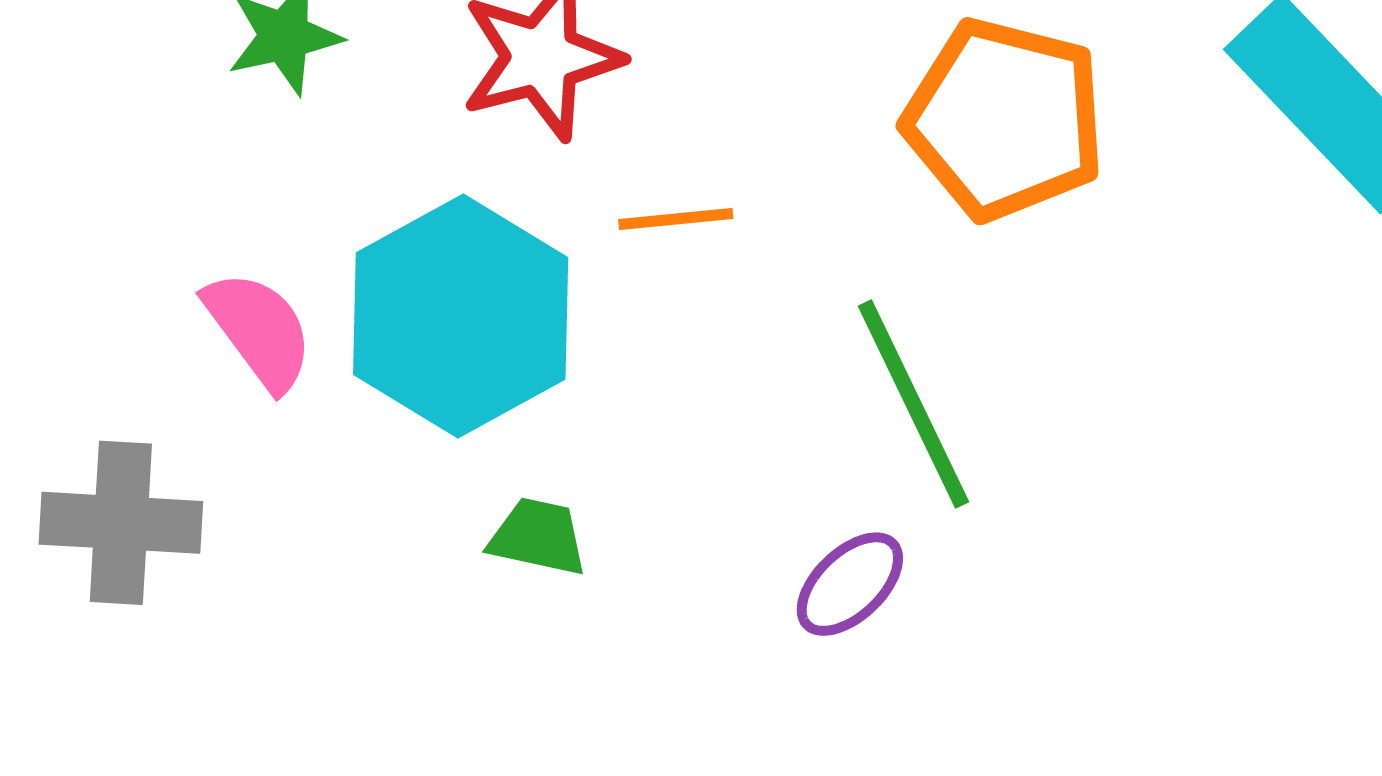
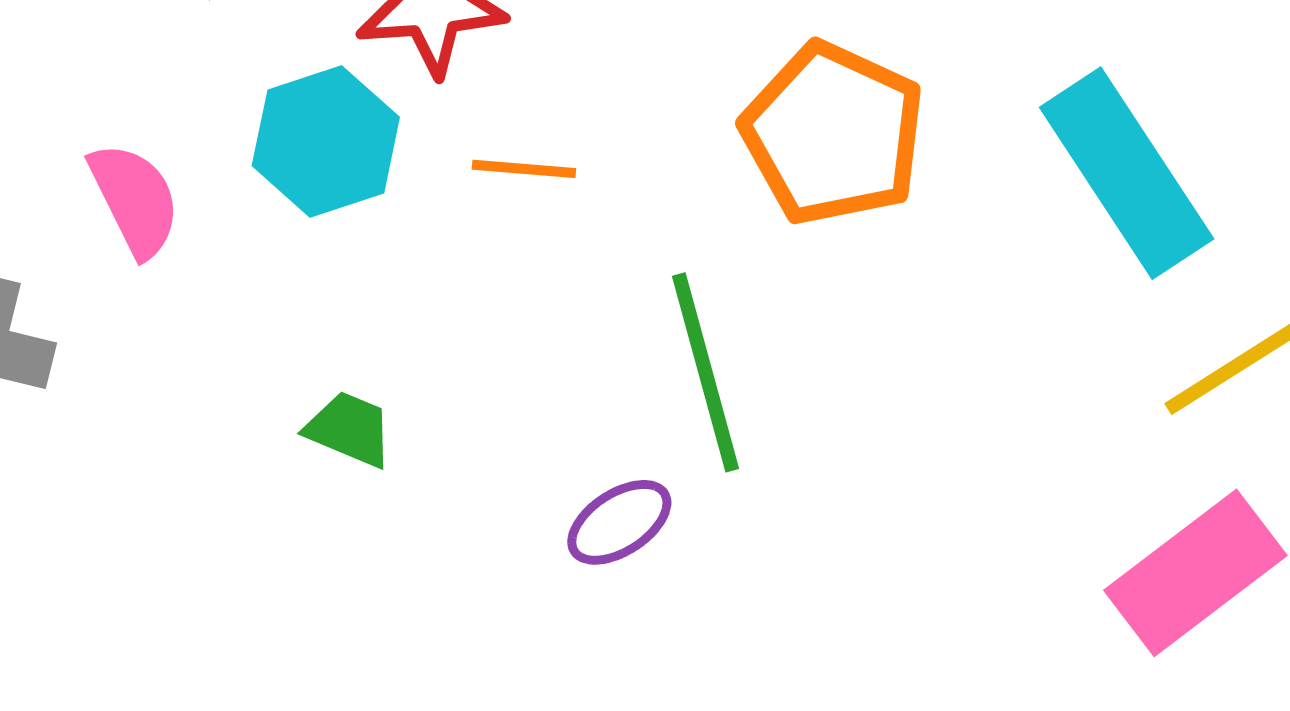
cyan hexagon: (461, 316) -> (326, 141), moved, size x0.7

